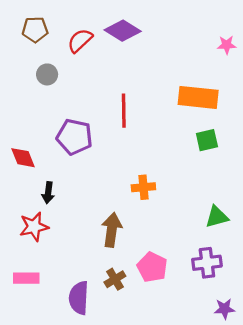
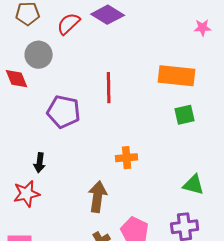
gray circle: (47, 74) -> (39, 55), size x1.4
red diamond: (23, 158) -> (17, 79), moved
green triangle: (217, 217) -> (194, 185), turned 30

